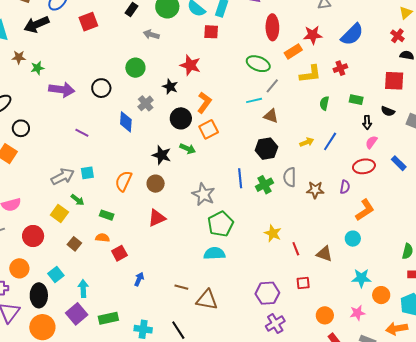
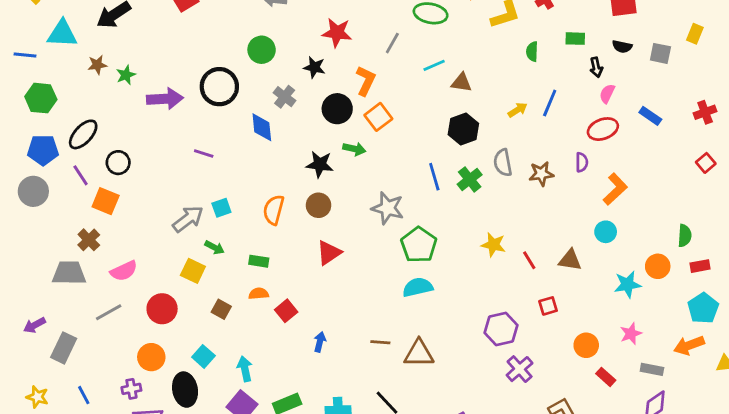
gray line: (272, 86) -> (392, 43), moved
black circle: (101, 88) -> (219, 87), size x1.4
orange circle: (381, 295) -> (658, 266), moved

